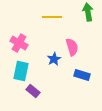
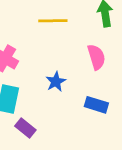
pink semicircle: (72, 47) -> (96, 57), moved

